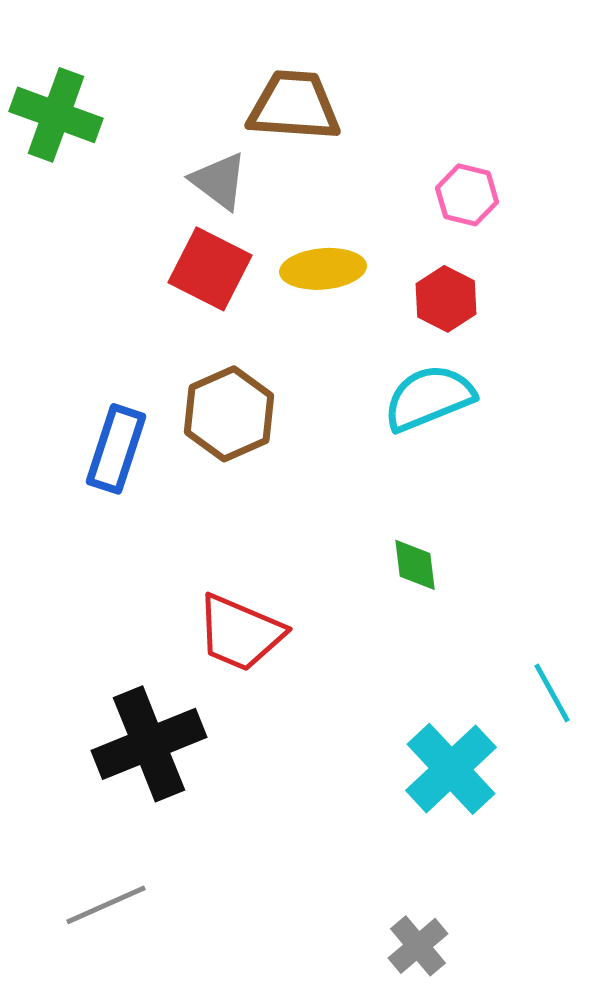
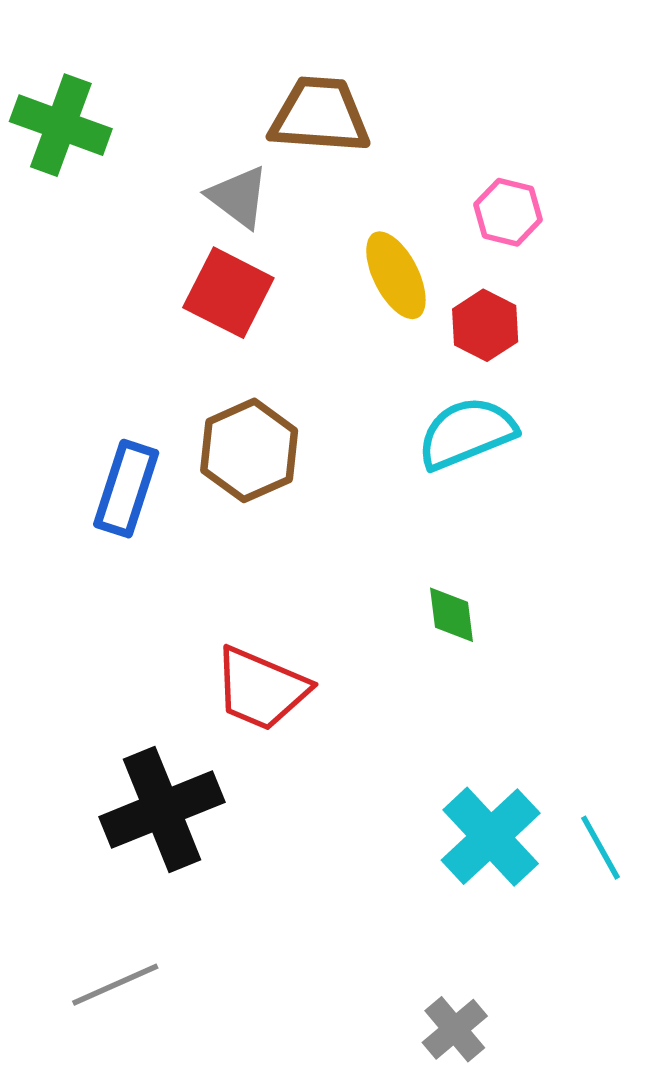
yellow ellipse: (323, 269) -> (396, 275), moved, turned 68
cyan line: (552, 693) -> (600, 848), moved

